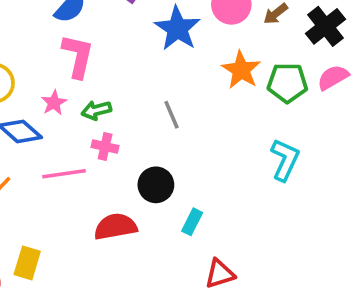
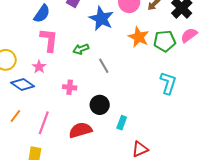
green arrow: (96, 110) -> (81, 49), moved
pink line: (64, 174) -> (44, 123), moved, turned -55

